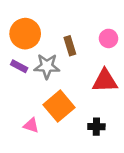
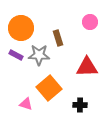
pink circle: (109, 38) -> (90, 22), moved

